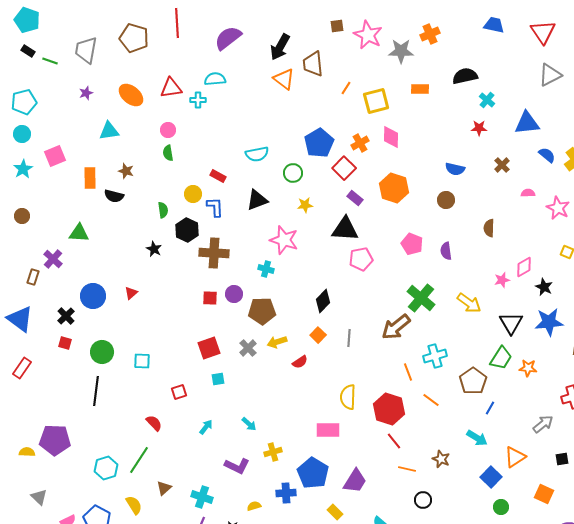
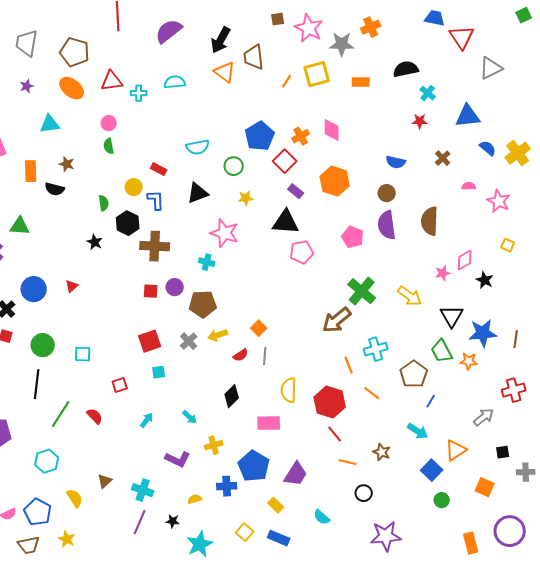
red triangle: (543, 32) -> (462, 37), moved
brown pentagon: (134, 38) -> (75, 52), moved
cyan semicircle: (215, 79) -> (175, 82), moved
yellow square: (376, 101) -> (317, 74), moved
brown semicircle: (489, 228) -> (430, 221), size x1.6
purple semicircle: (446, 251) -> (387, 225), moved, size x1.6
black diamond: (323, 301) -> (232, 396), moved
blue star: (549, 322) -> (483, 333), moved
gray line: (349, 338) -> (265, 356), moved
green trapezoid: (501, 358) -> (442, 351), turned 120
green line: (139, 460) -> (61, 414), moved

